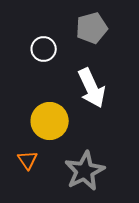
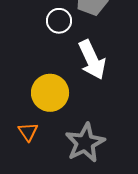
white circle: (44, 49) -> (59, 21), moved

